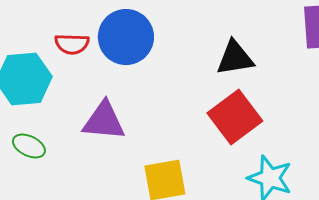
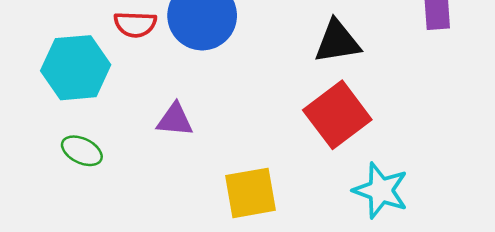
purple triangle: (104, 121) -> (175, 120), size x0.7

